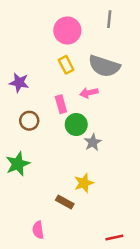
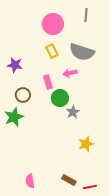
green star: (18, 164) -> (14, 117), moved
yellow star: (84, 183) -> (86, 144), moved
brown rectangle: (65, 202) -> (69, 180), moved

